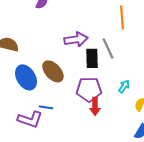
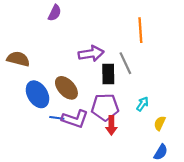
blue line: (46, 107) -> (57, 118), moved
purple L-shape: (30, 119) -> (75, 119), moved

